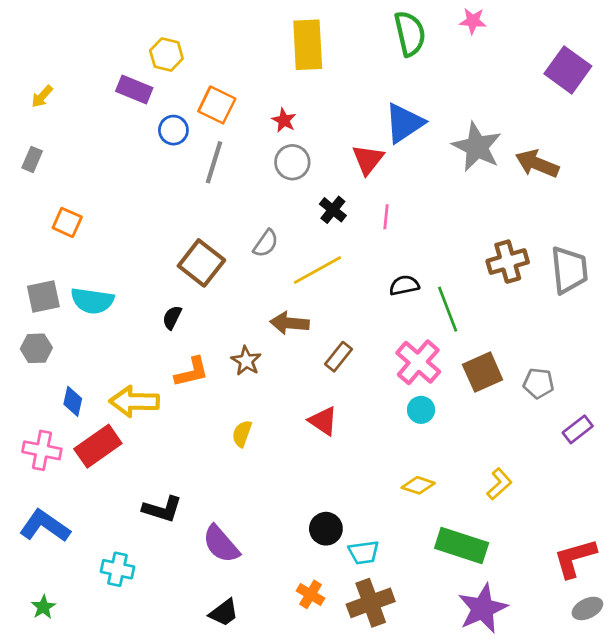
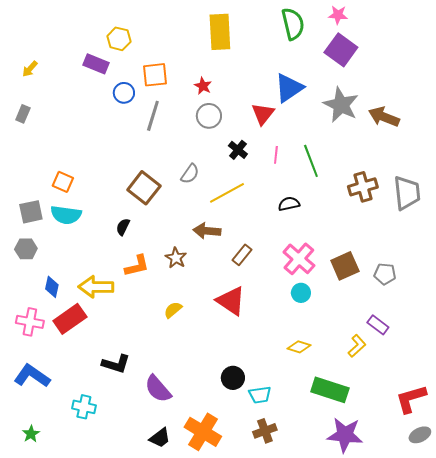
purple square: (568, 70) -> (341, 50), moved
orange square: (217, 105) -> (155, 75), turned -32
orange square: (67, 222) -> (63, 182), moved
green line: (448, 309) -> (311, 161), moved
red triangle: (323, 421) -> (231, 301), size x1.4
purple rectangle: (578, 429) -> (378, 325), moved, turned 75
yellow semicircle: (242, 434) -> (173, 310), turned 30
orange cross: (311, 594) -> (203, 432), moved, size x1.8
brown cross: (371, 603) -> (265, 431), size x0.7
purple star: (483, 608) -> (345, 435), turned 30

